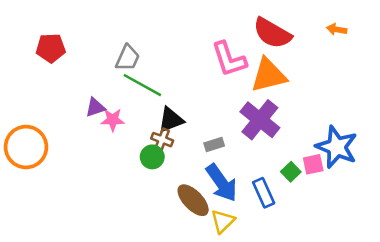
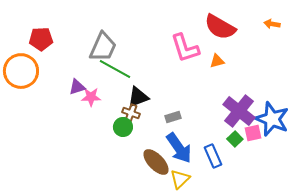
gray trapezoid: (127, 58) -> (103, 47), size x1.4
orange triangle: (269, 75) -> (217, 61), size x0.5
purple cross: (260, 120) -> (239, 111), moved
orange circle: (26, 147) -> (21, 71), moved

